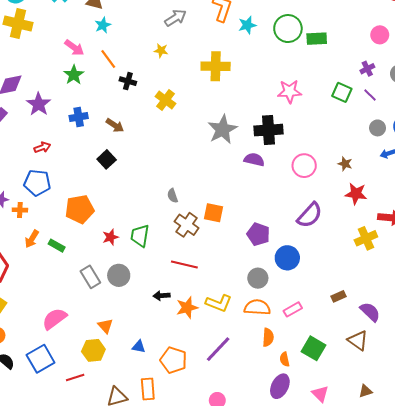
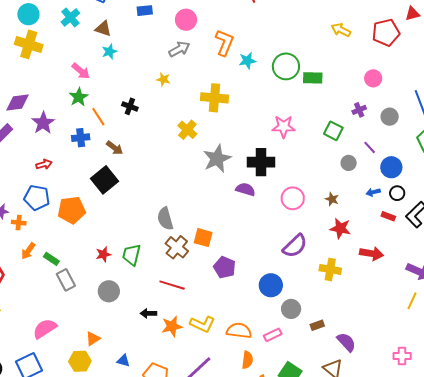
orange line: (108, 59) -> (98, 117), moved
purple line: (370, 95) -> (370, 147), moved
yellow cross: (165, 100) -> (187, 130), moved
gray circle: (378, 128) -> (349, 163), moved
black square: (107, 159) -> (105, 180), size x1.5
gray semicircle: (173, 196) -> (165, 219), size x1.6
orange pentagon: (80, 209) -> (72, 210), moved
purple pentagon: (258, 234) -> (225, 267), moved
yellow cross: (366, 238) -> (330, 269), moved, turned 30
gray rectangle: (90, 277) -> (66, 280), moved
gray circle: (258, 278) -> (291, 309), moved
orange triangle: (105, 326) -> (93, 339), turned 35

